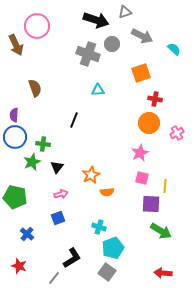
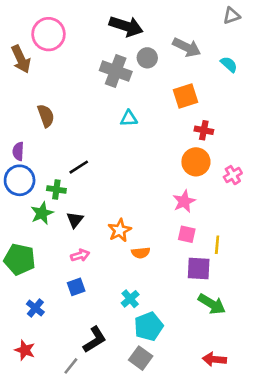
gray triangle: (125, 12) -> (232, 16), moved
black line: (74, 120) -> (79, 167), moved, turned 35
cyan cross: (99, 227) -> (130, 299), turned 32

